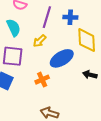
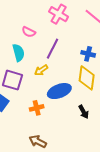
blue cross: (70, 17) -> (88, 54), moved
black arrow: (90, 75) -> (84, 112), turned -144

